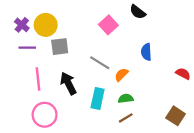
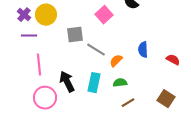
gray square: (60, 47) -> (75, 35), moved
blue semicircle: (146, 52) -> (143, 50), moved
black arrow: (68, 83) -> (67, 82), moved
brown line: (126, 118) -> (128, 103), moved

